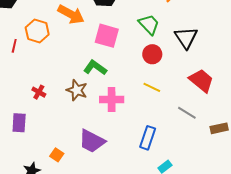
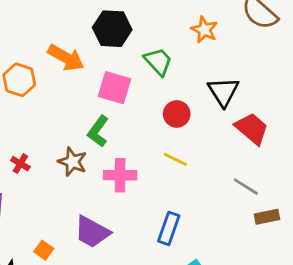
green trapezoid: (149, 24) -> (158, 61), moved
green L-shape: (95, 68) -> (98, 131), turned -90
red trapezoid: (201, 81) -> (252, 128), moved
gray line: (187, 113) -> (246, 187), moved

